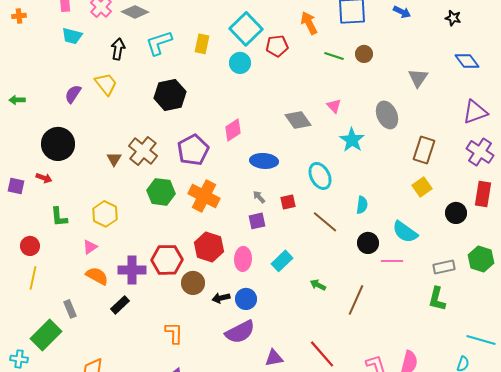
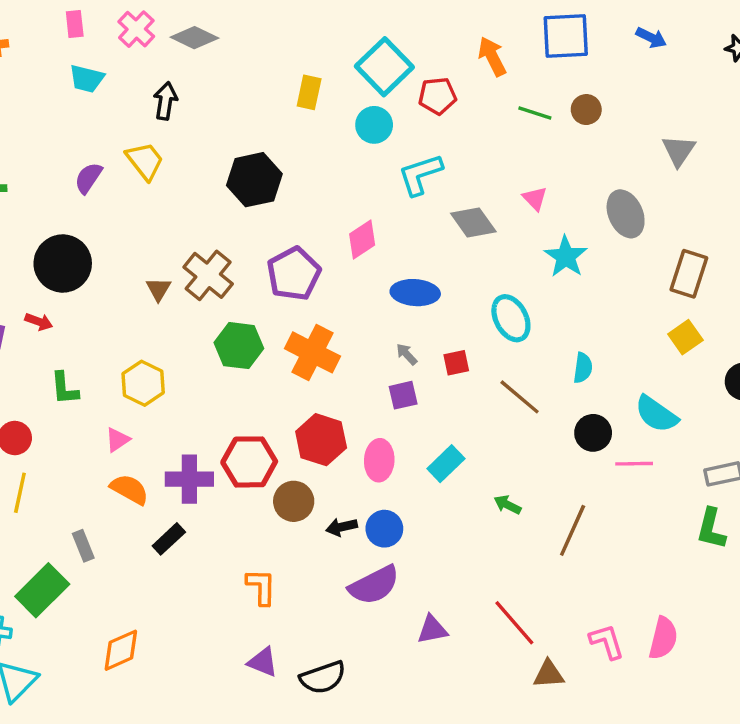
cyan L-shape: (159, 43) -> (420, 175), moved

